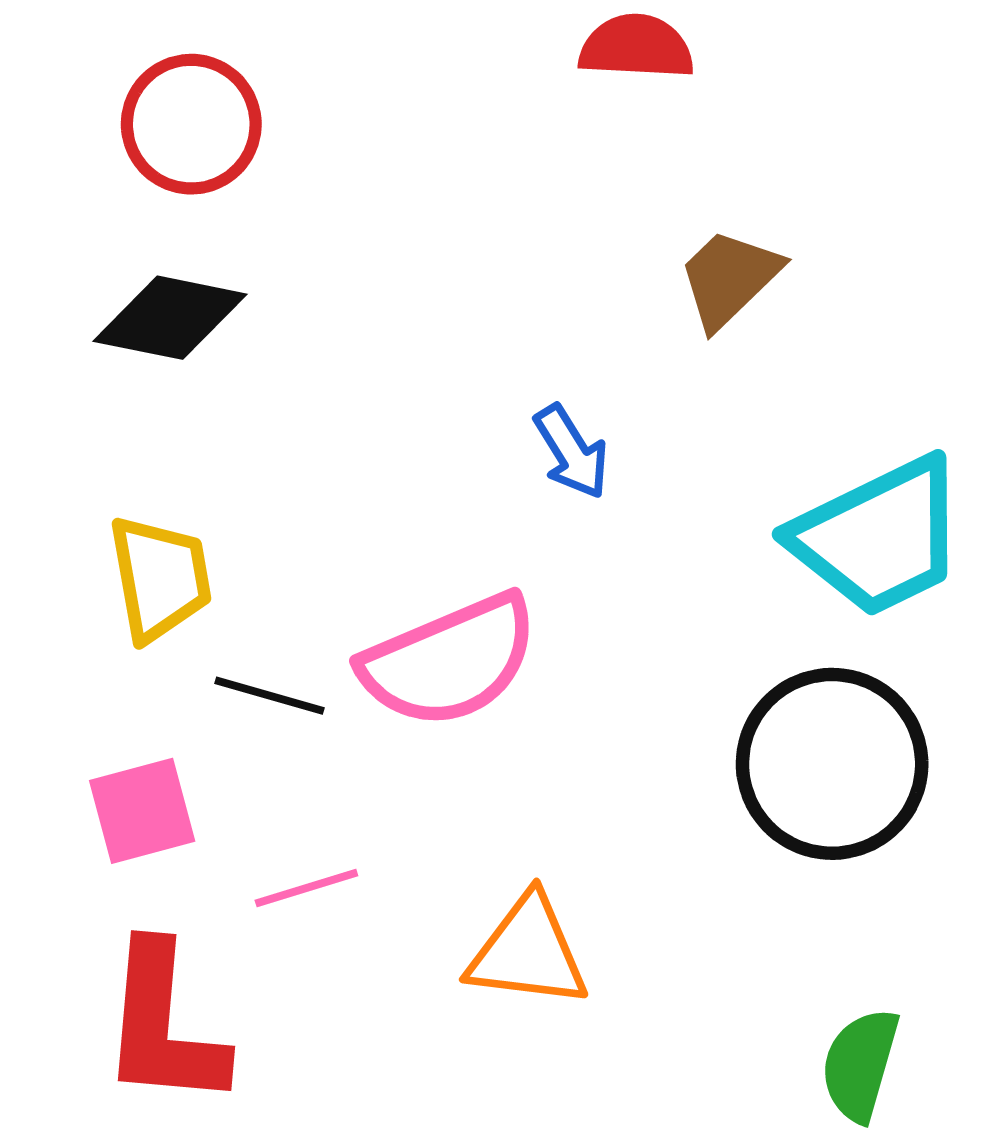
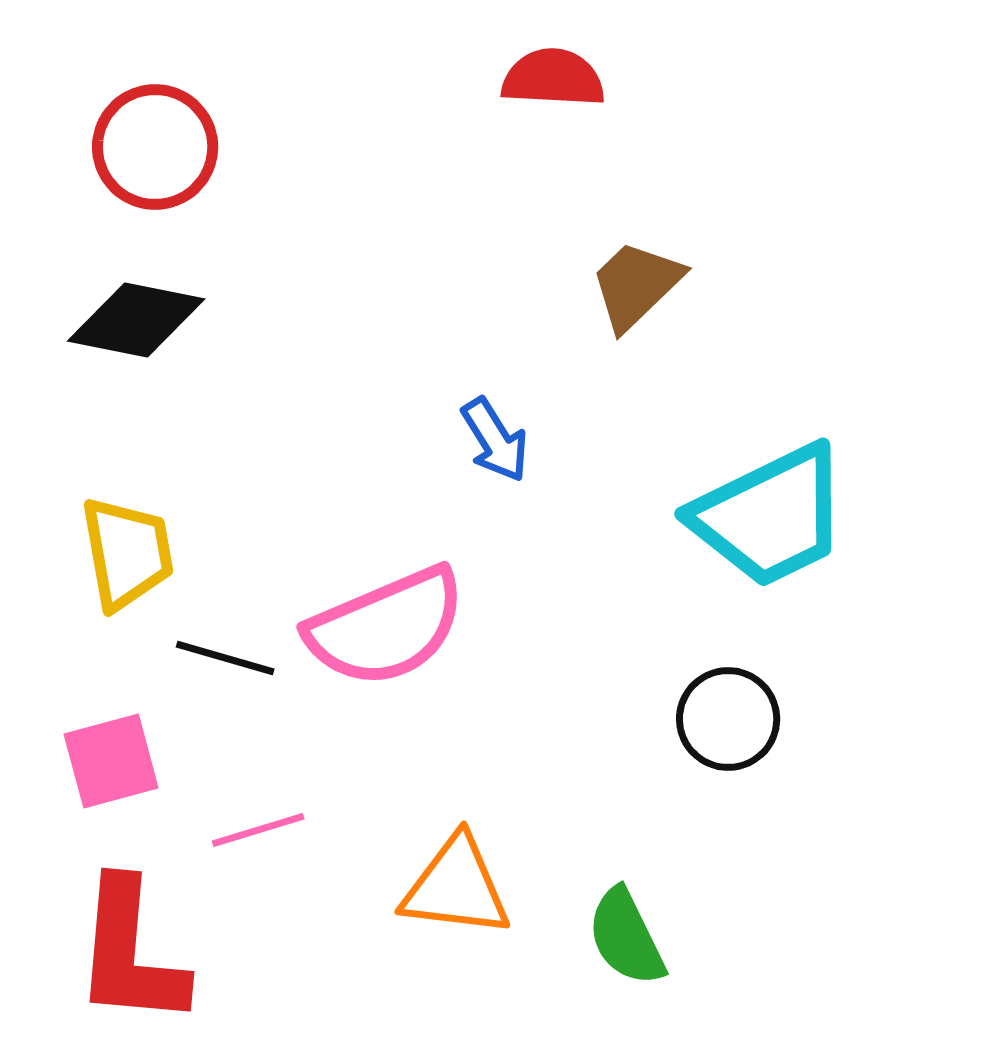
black circle: (832, 764) -> (728, 719), size x0.6
green semicircle: (860, 1065) -> (626, 937), moved, turned -42

